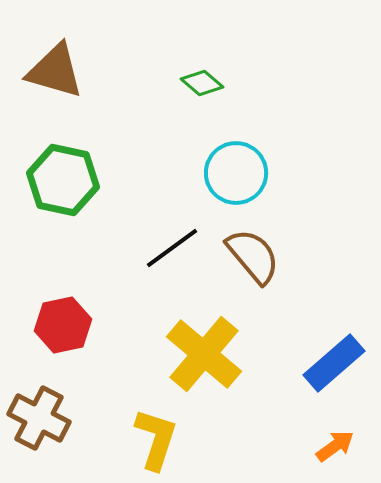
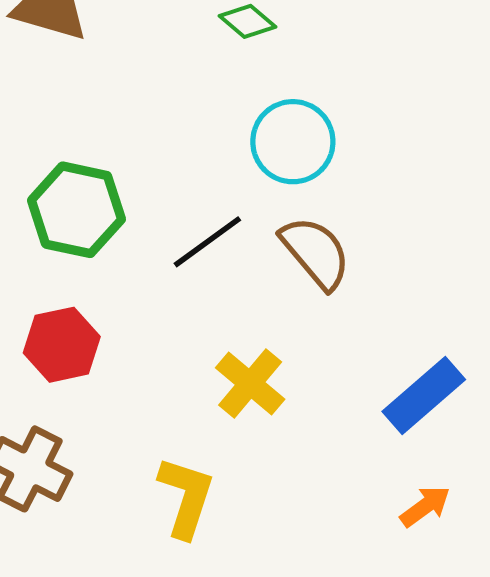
green hexagon: (63, 180) -> (76, 210), moved
yellow cross: (204, 354) -> (250, 383), size x0.7

